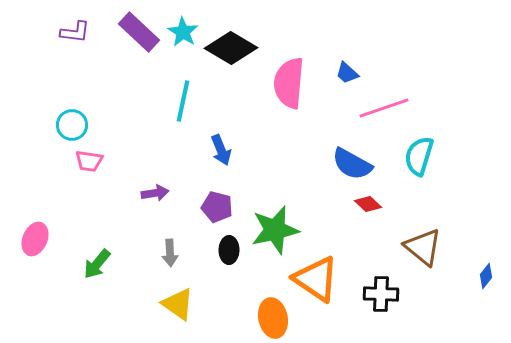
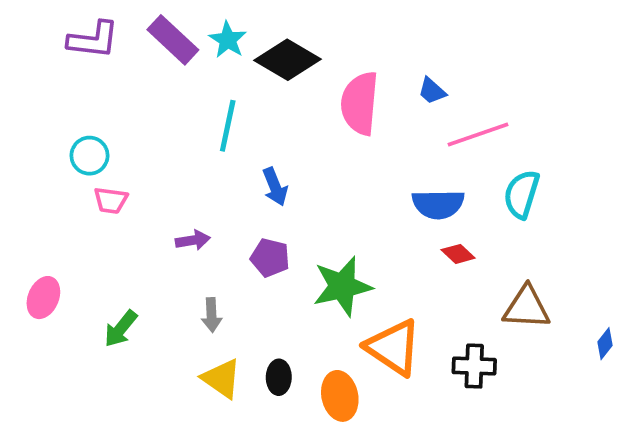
purple L-shape: (75, 32) -> (93, 40), size x1.4
blue semicircle: (352, 164) -> (438, 204), turned -30
brown triangle: (423, 247) -> (527, 308), turned -36
black ellipse: (229, 250) -> (279, 377), moved

